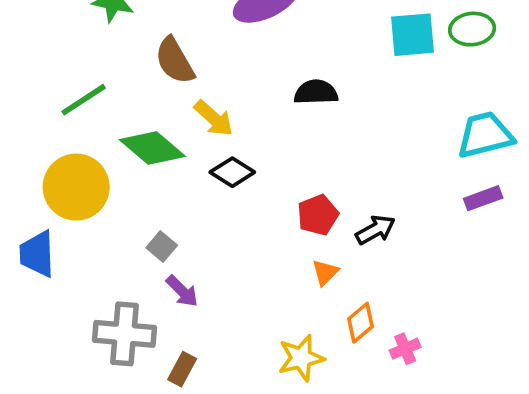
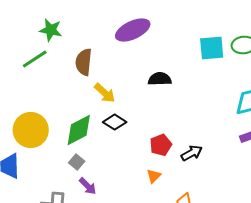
brown semicircle: (175, 61) -> (84, 62), turned 36
green line: (84, 100) -> (35, 59), moved
green diamond: (152, 148) -> (79, 130), moved, turned -68
orange triangle: (325, 273) -> (154, 176), moved

